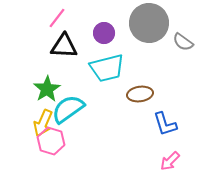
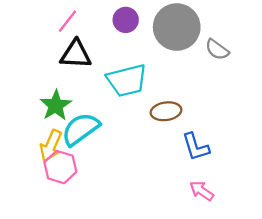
purple circle: (104, 33) -> (126, 20), moved
pink arrow: (170, 161) -> (202, 191), turned 80

